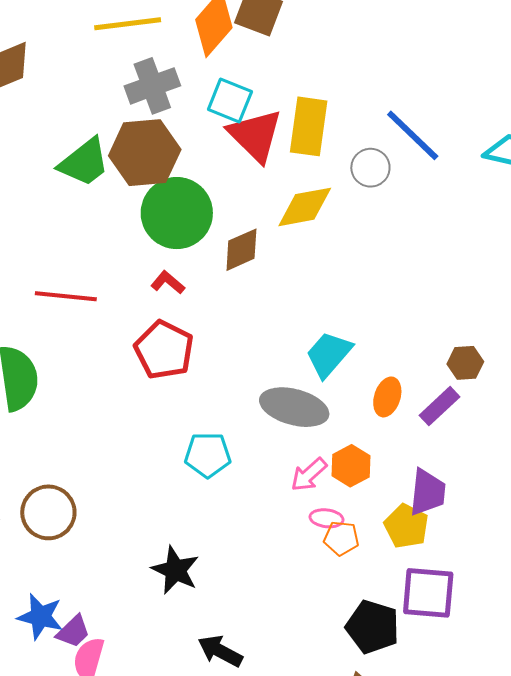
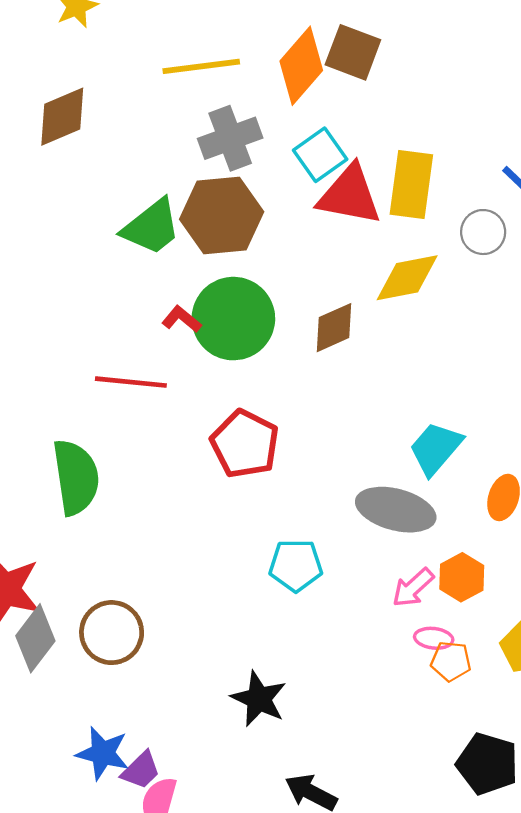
cyan square: (230, 100) -> (320, 155), turned 33
red triangle: (255, 135) -> (350, 195), turned -34
green circle: (177, 213) -> (233, 319), moved
red L-shape: (168, 283) -> (182, 319), moved

